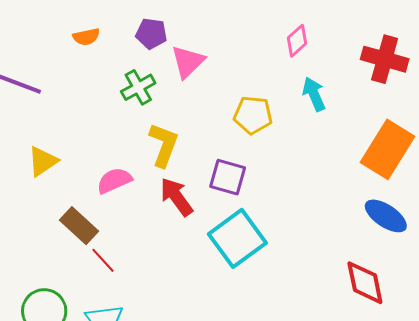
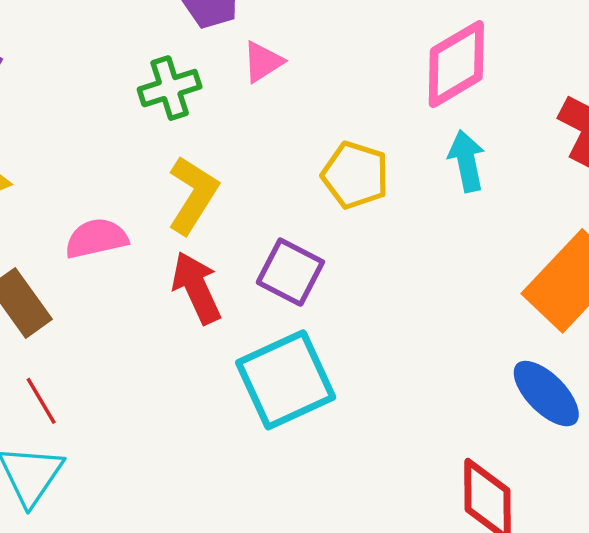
pink diamond: (297, 41) -> (456, 64), size x1.6
pink triangle: (188, 62) -> (263, 62), size x0.7
red line: (103, 260) -> (41, 401), moved

